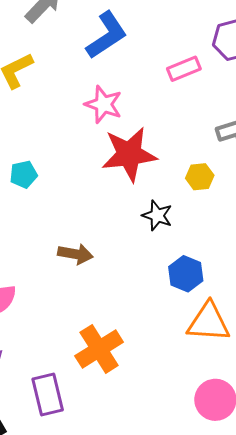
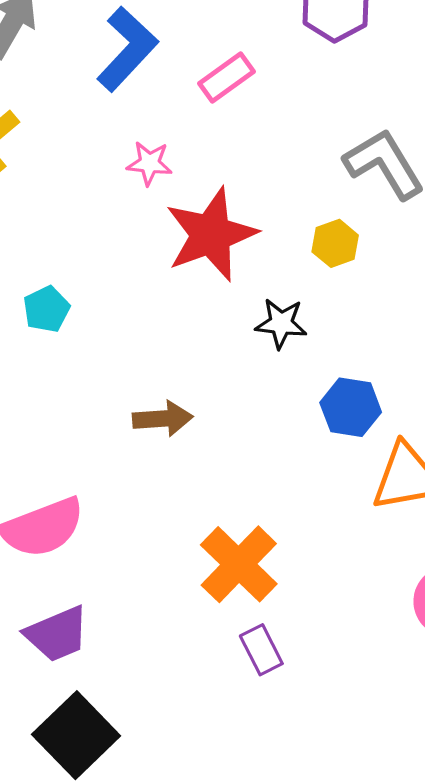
pink rectangle: (184, 69) -> (227, 77), moved
pink star: (103, 104) -> (149, 163), size x0.7
purple rectangle: (48, 395) -> (261, 650), moved, size x0.7

